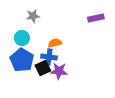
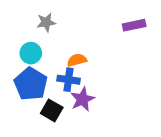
black square: (43, 68) -> (52, 110), moved, turned -35
purple star: (59, 71) -> (82, 99), turned -30

